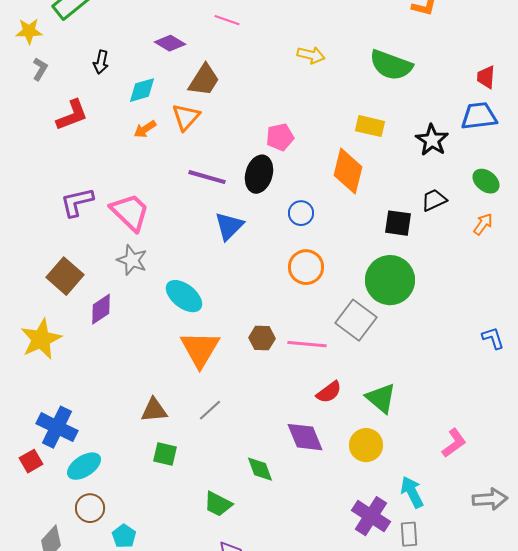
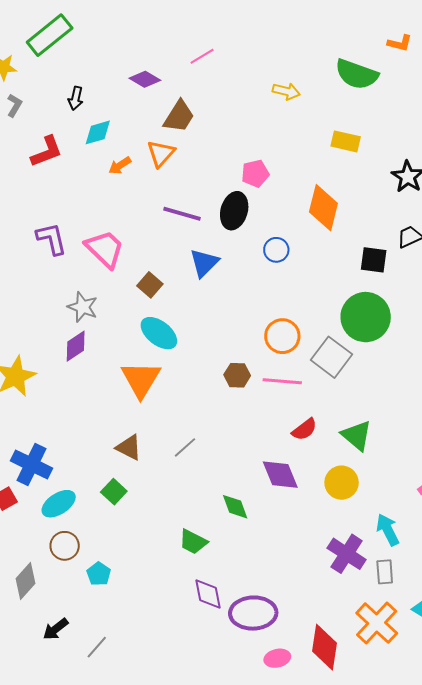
pink line: (227, 20) -> (202, 56), turned -50
green semicircle: (391, 65) -> (357, 74), moved
cyan diamond: (142, 90) -> (98, 132), moved
yellow rectangle: (370, 126) -> (346, 141), moved
purple L-shape: (77, 202) -> (52, 239), turned 90
gray star: (132, 260) -> (83, 307), moved
orange circle: (306, 267) -> (282, 336), moved
brown square: (65, 276) -> (150, 285), moved, size x0.7
orange triangle: (200, 349) -> (141, 379), moved
brown triangle: (154, 410) -> (129, 447), turned 32
green square: (165, 454) -> (114, 492), moved, turned 30

